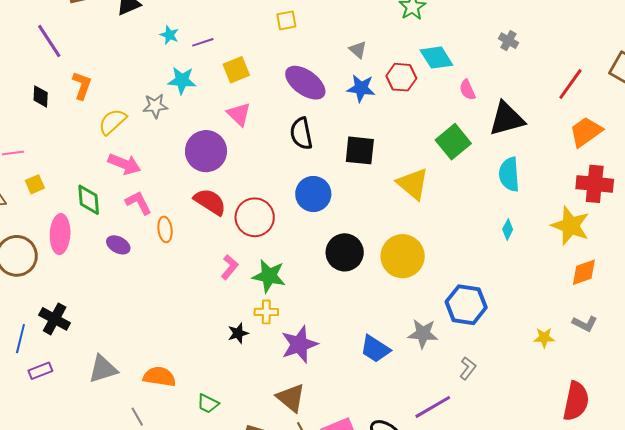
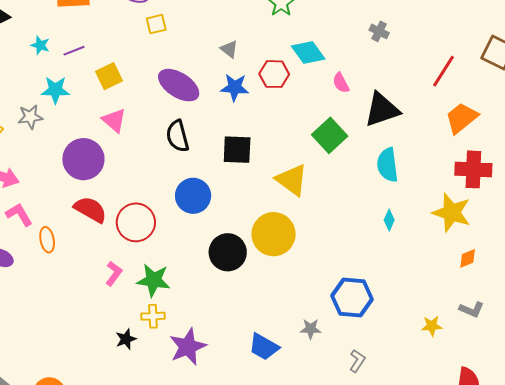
yellow circle: (403, 256) -> (274, 234), moved
orange diamond: (584, 272) -> (468, 258), size x0.7
gray star: (423, 334) -> (311, 329), size x0.7

